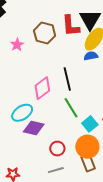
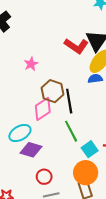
red L-shape: (71, 26) -> (76, 46), turned -55
brown hexagon: (45, 33) -> (52, 91), moved
pink star: (17, 45) -> (31, 64), moved
red circle: (57, 149) -> (44, 177), moved

